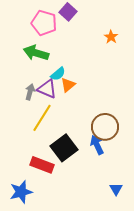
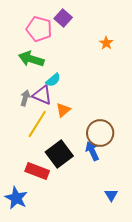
orange triangle: (68, 85) -> (63, 110), moved
blue star: (21, 192) -> (16, 198), turned -30

